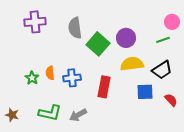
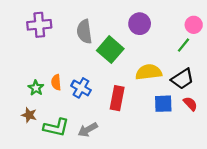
purple circle: (126, 38) -> (140, 24), moved
green line: (163, 40) -> (184, 45), turned -32
blue cross: (72, 78) -> (81, 88), turned 36
red semicircle: (171, 100) -> (190, 104), moved
brown star: (12, 115) -> (29, 115), moved

